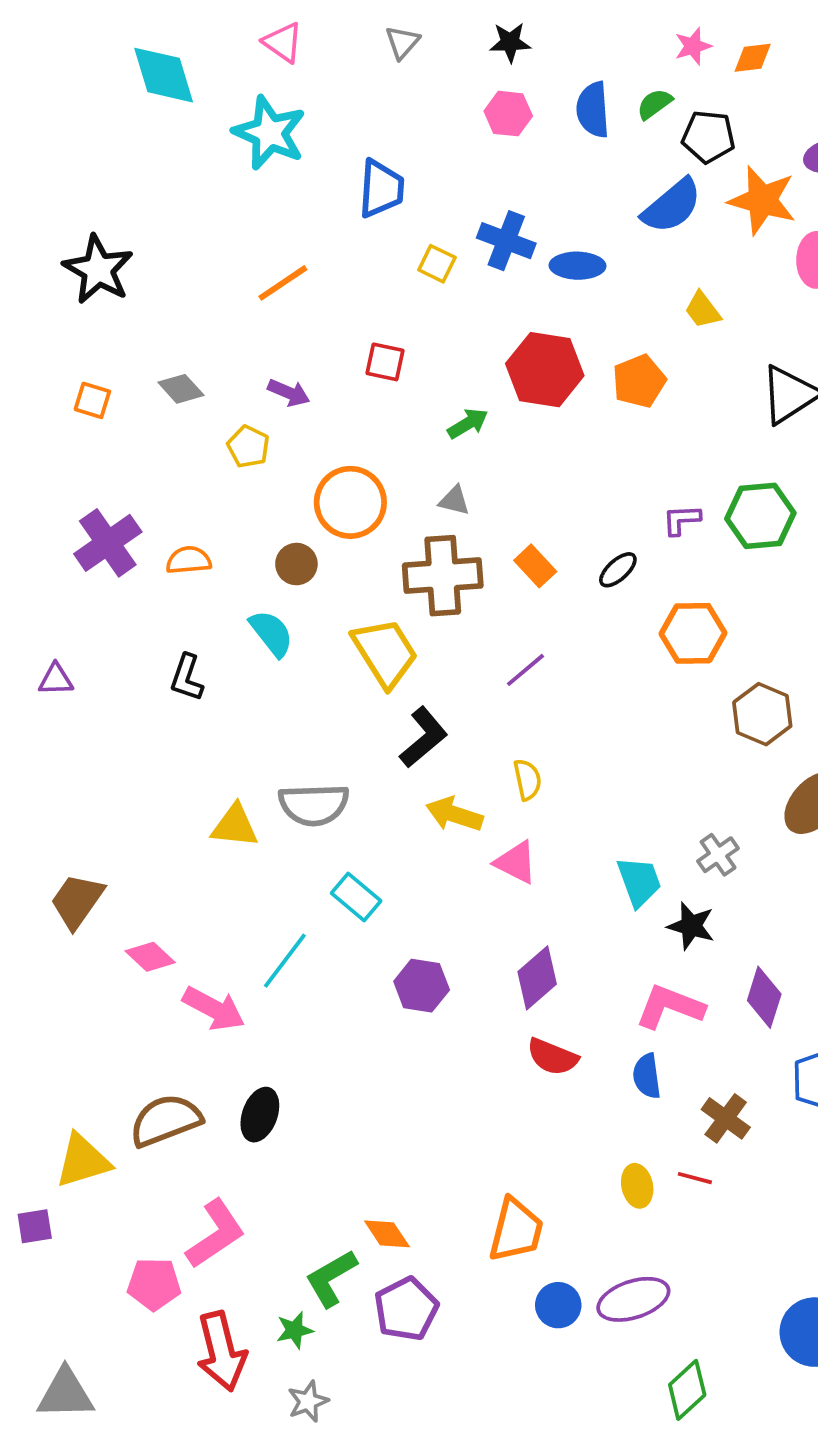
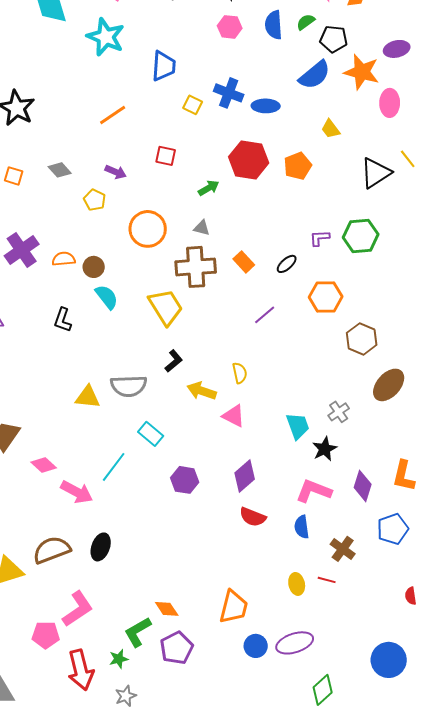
brown circle: (296, 564) -> (94, 267), moved
purple line: (526, 670) -> (265, 315), moved
black L-shape: (423, 737) -> (174, 361), moved, size x0.7
black star: (691, 926) -> (325, 449), turned 30

